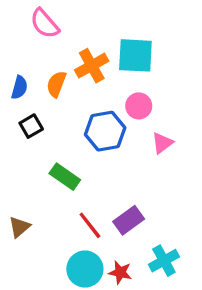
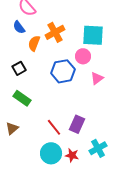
cyan square: (135, 55) -> (93, 35), moved
blue semicircle: (19, 87) -> (19, 27), moved, turned 128
green rectangle: (65, 177) -> (22, 98), moved
purple rectangle: (129, 220) -> (77, 124), turned -30

